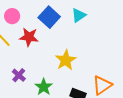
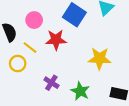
yellow star: (66, 60) -> (100, 58), turned -30

